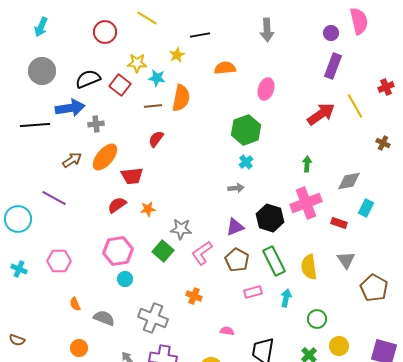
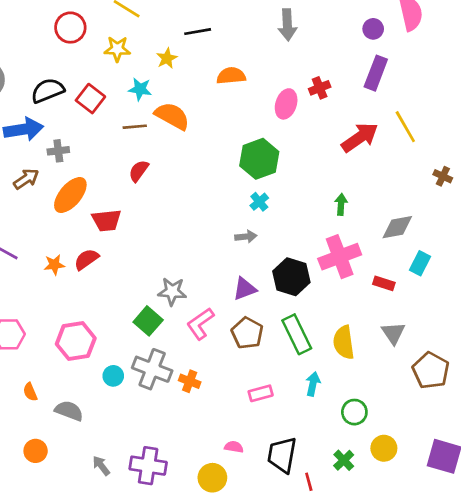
yellow star: (137, 63) -> (117, 49), moved
red cross: (386, 87) -> (320, 88), moved
orange semicircle: (181, 98) -> (172, 116), turned -72
brown arrow: (72, 160) -> (26, 179), moved
orange star: (148, 209) -> (54, 265), moved
pink hexagon: (118, 251) -> (76, 341), moved
cyan circle: (125, 279) -> (113, 376), moved
pink rectangle: (253, 292) -> (261, 393), moved
gray cross: (153, 318) -> (152, 369), moved
pink semicircle: (227, 331) -> (234, 447), moved

